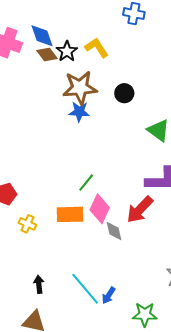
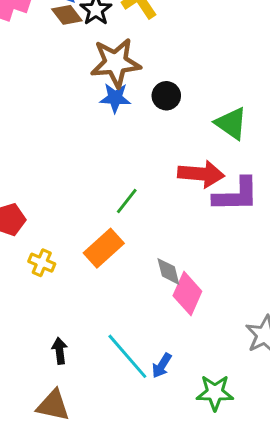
black circle: (124, 93) -> (166, 96), moved
pink diamond: (100, 209) -> (187, 293), moved
red arrow: (140, 210) -> (201, 174), moved, turned -128
orange rectangle: (70, 214) -> (104, 248), turned -40

